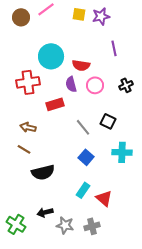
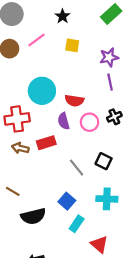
purple star: (101, 16) -> (109, 57), moved
black cross: (126, 85) -> (114, 117), moved
brown arrow: (28, 127) -> (20, 148), moved
cyan cross: (122, 152) -> (107, 199), moved
blue square: (86, 157) -> (67, 201), moved
cyan rectangle: (83, 190) -> (77, 224), moved

